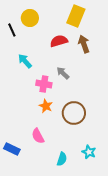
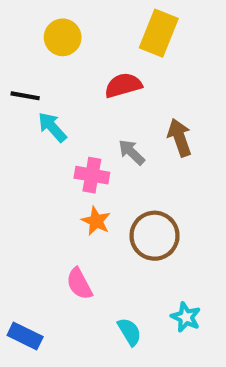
black line: (12, 30) -> (25, 96), moved, turned -56
brown arrow: (84, 44) -> (180, 138), moved
blue rectangle: (12, 149) -> (25, 336), moved
cyan semicircle: (62, 159) -> (129, 332), turned -48

